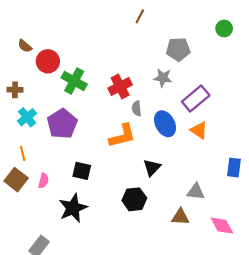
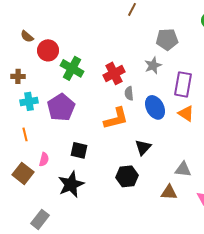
gray star: (163, 78) -> (153, 65), turned -30
purple rectangle: (196, 99) -> (183, 84), turned -40
cyan cross: (27, 117) -> (29, 101), turned 30
brown square: (16, 180) -> (23, 173), moved

